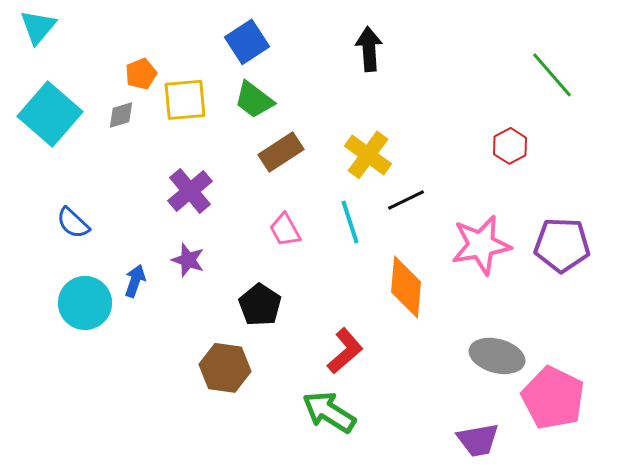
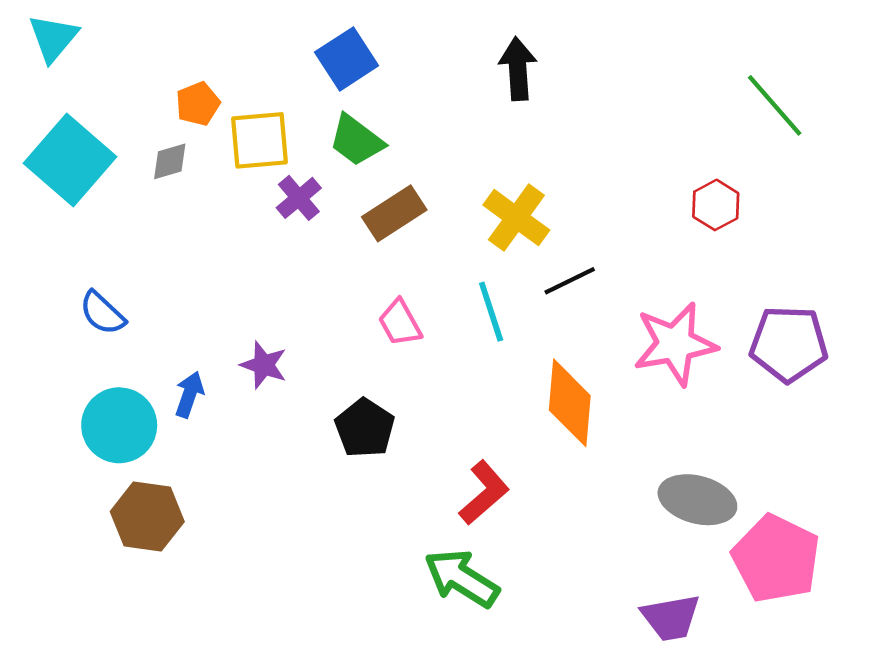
purple cross: (190, 191) -> (299, 198), moved, size x0.7
brown hexagon: (225, 368) -> (147, 517), moved

